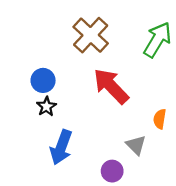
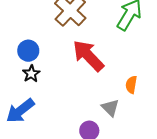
blue arrow: (61, 147) -> (20, 111), moved, turned 32

